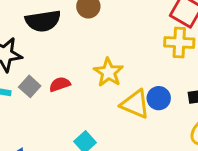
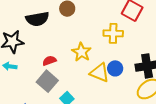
yellow cross: (179, 42) -> (113, 33), moved
gray square: (30, 86) -> (47, 81), moved, size x1.5

